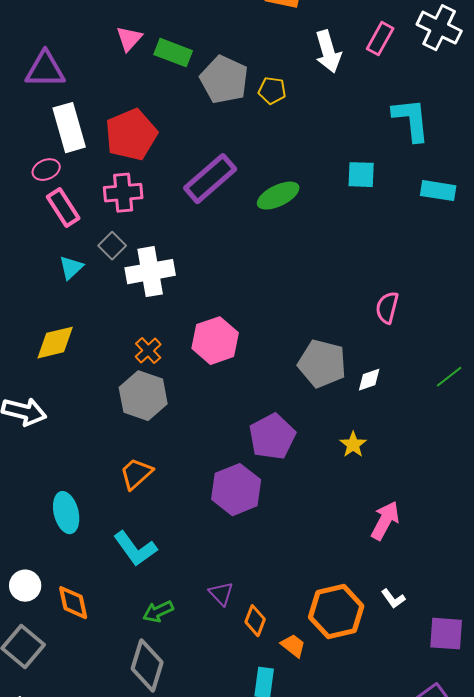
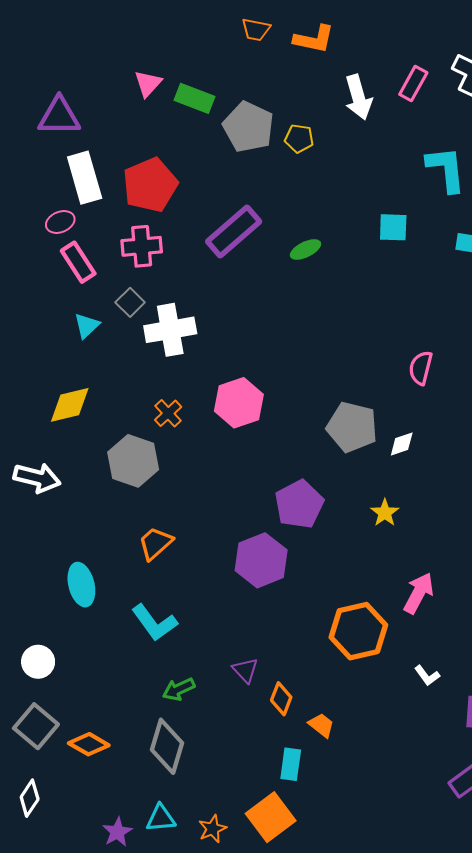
green ellipse: (278, 196) -> (306, 249), size x0.7
gray hexagon: (143, 396) -> (133, 461), moved
orange diamond: (73, 603) -> (89, 744), moved, turned -48
orange hexagon: (336, 612) -> (358, 631), moved

